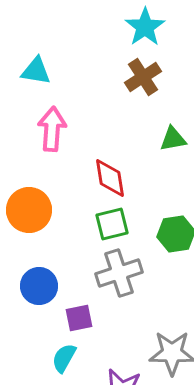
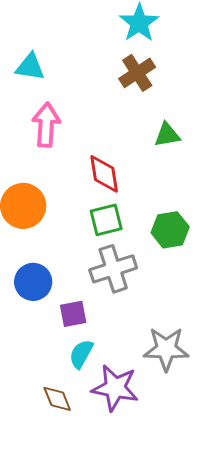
cyan semicircle: (64, 358) -> (81, 354), moved

